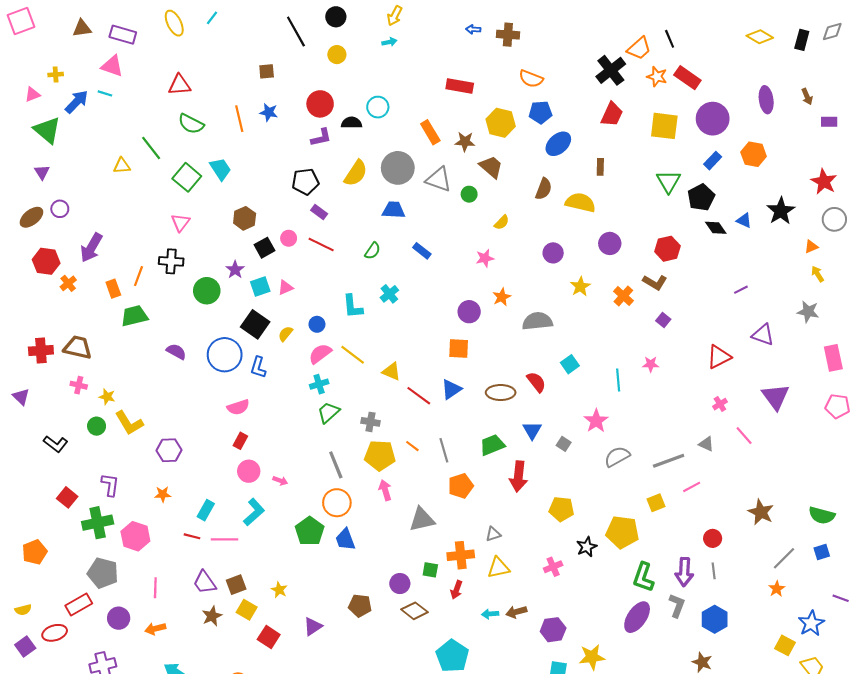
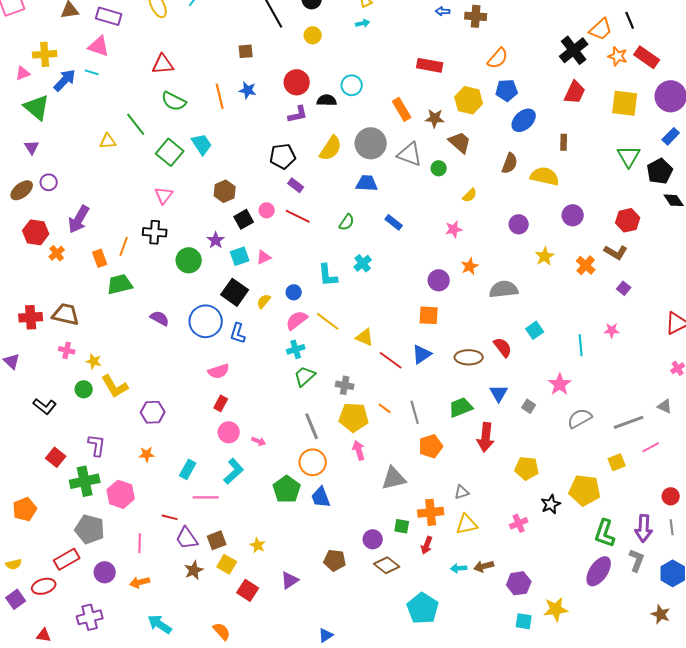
yellow cross: (56, 75) -> (45, 54), size x1.6
orange semicircle: (531, 79) -> (498, 58), turned -70
red line: (192, 536) -> (170, 517), moved

